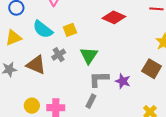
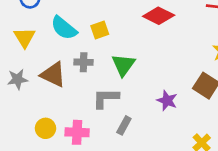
yellow triangle: (13, 38) -> (25, 37), turned -42
gray cross: (59, 55) -> (84, 62), turned 32
gray L-shape: (99, 79) -> (106, 98), moved

